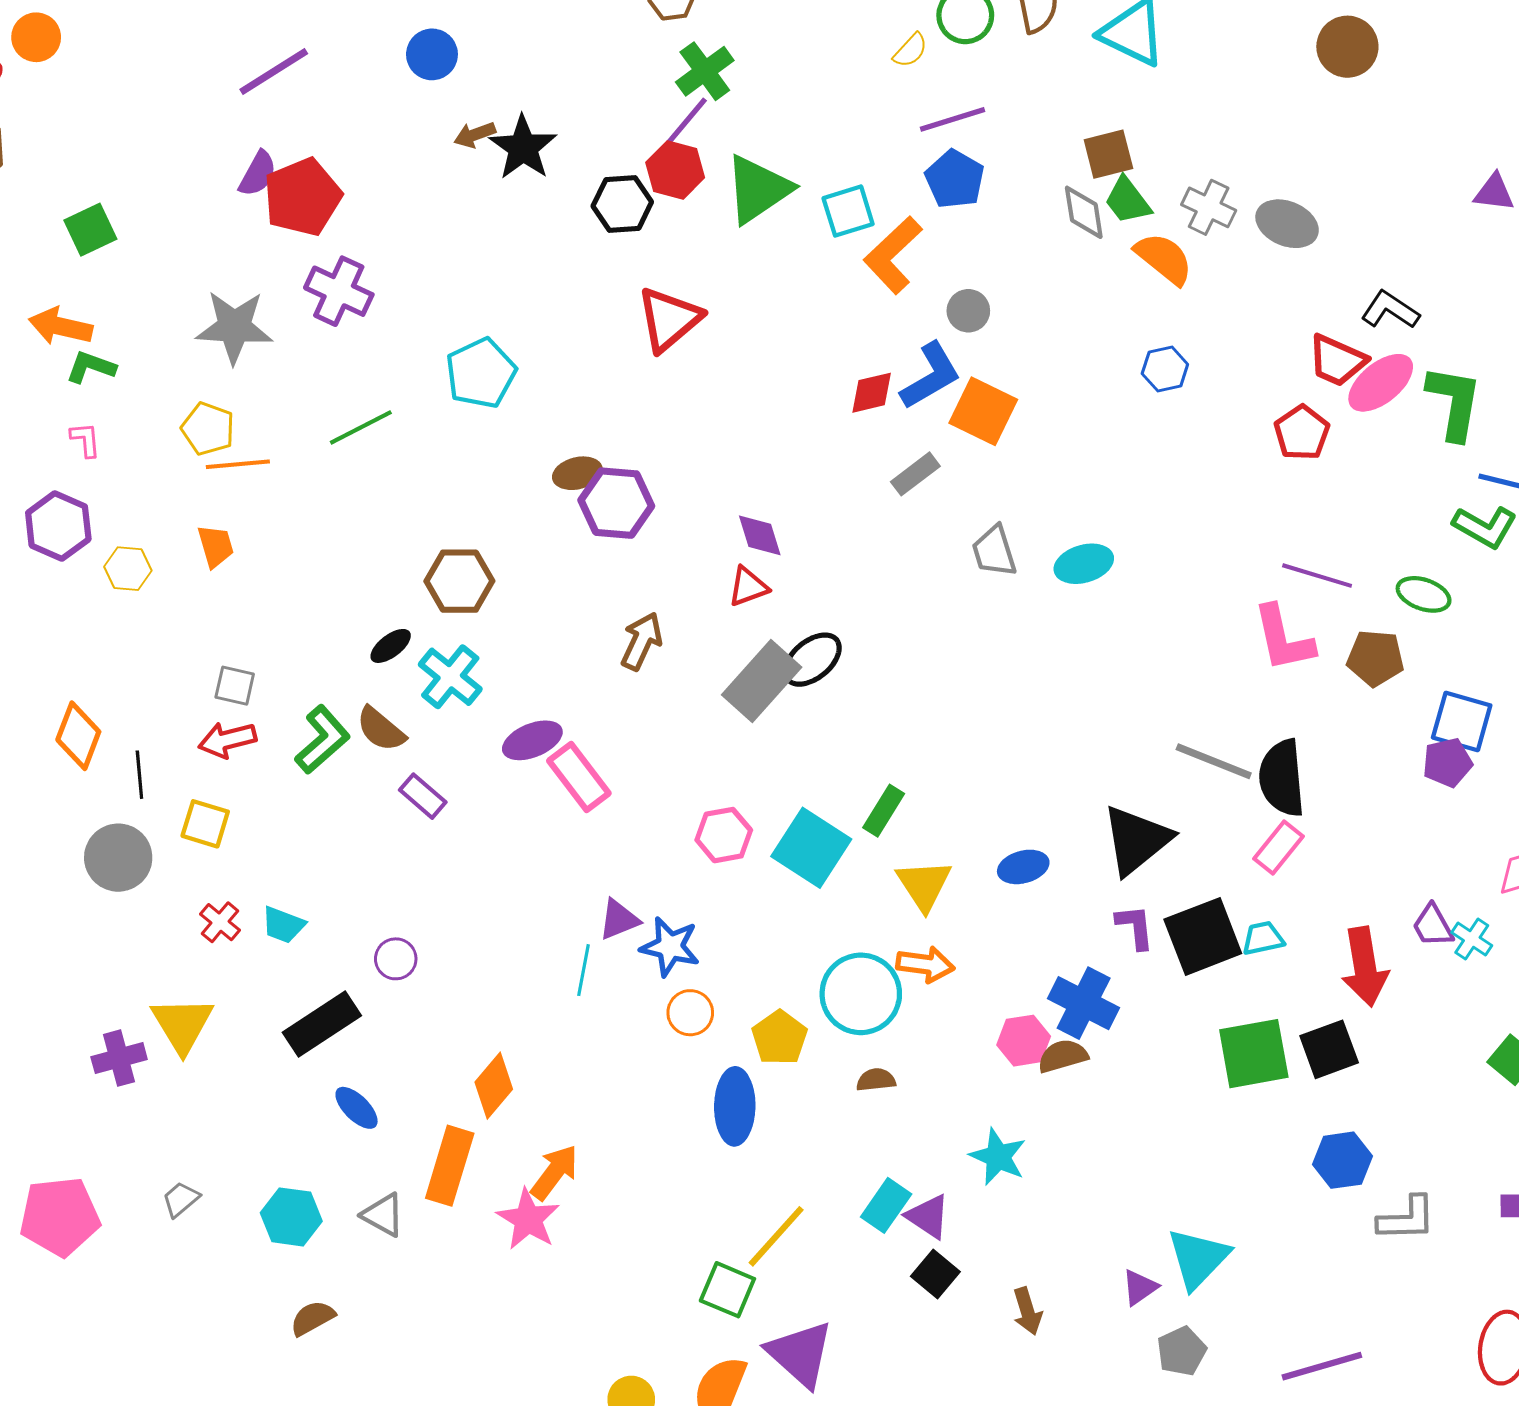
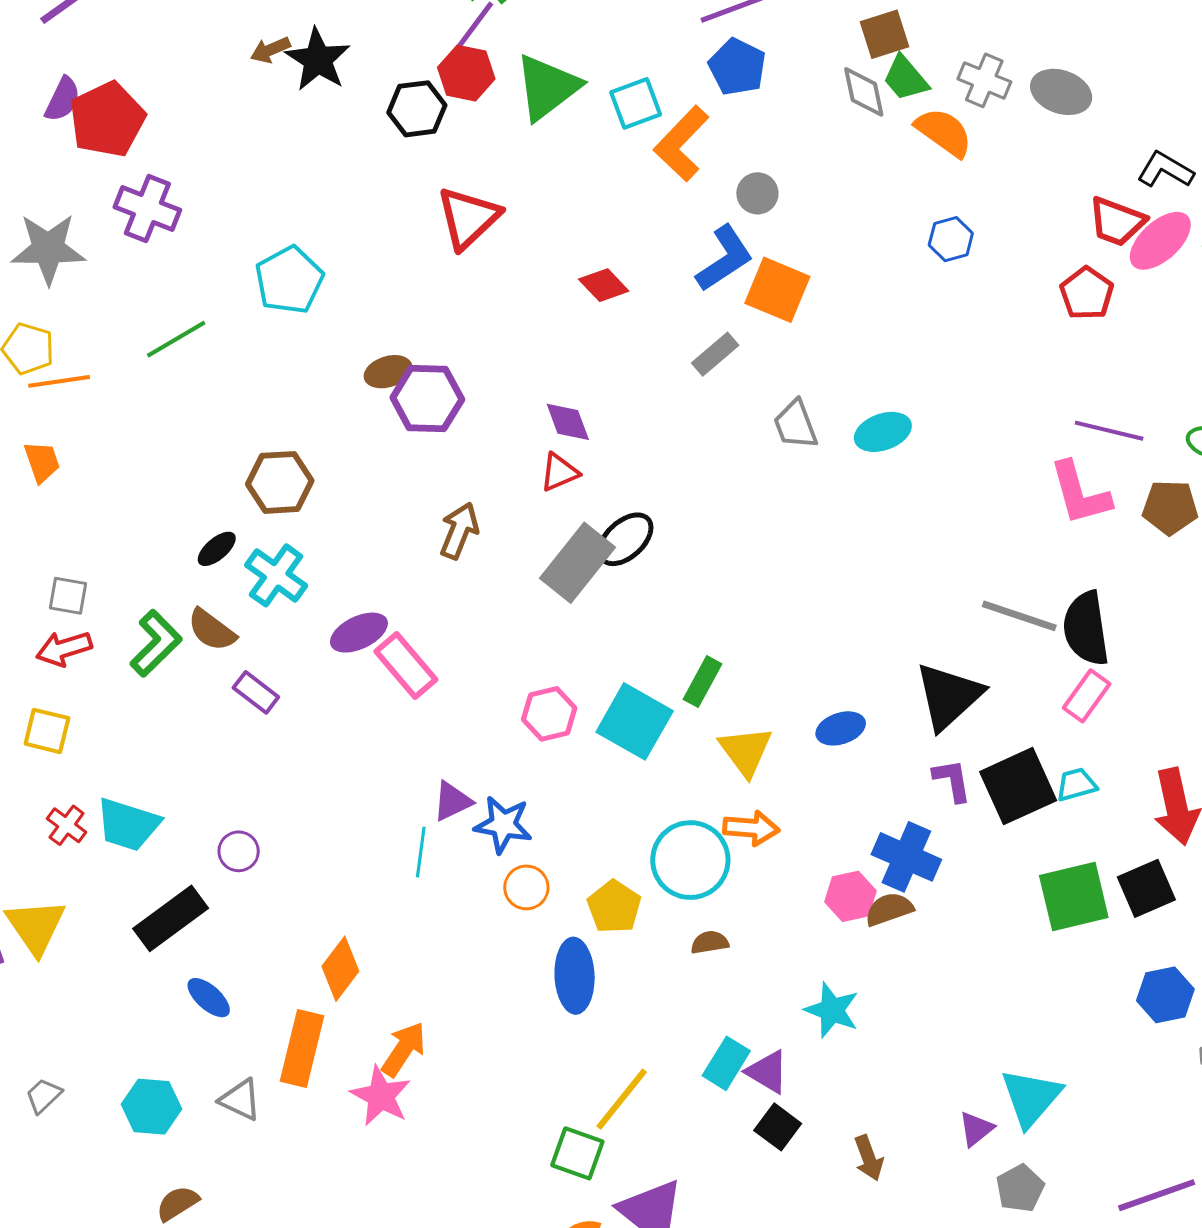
red diamond: (872, 393) -> (604, 285), moved, turned 63
cyan trapezoid: (283, 925) -> (128, 825), size x1.5

